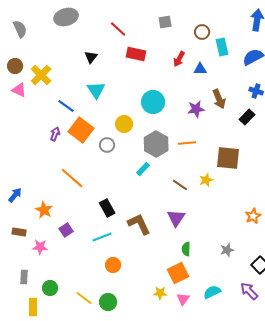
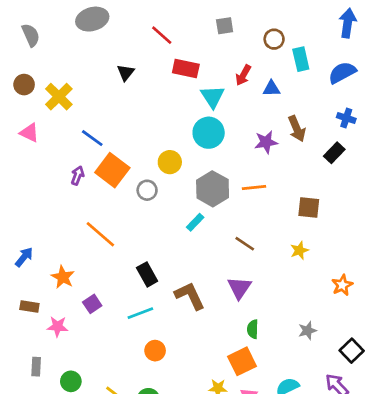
pink triangle: (19, 90) -> (29, 133), moved
cyan triangle: (96, 90) -> (213, 97), moved
brown square: (228, 158) -> (309, 208), size x0.7
yellow star: (206, 180) -> (299, 250), moved

